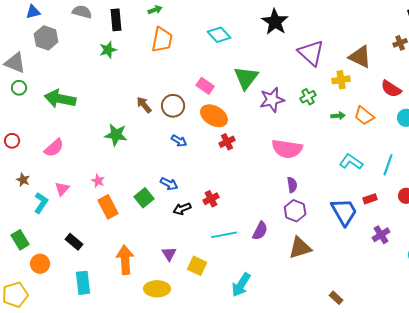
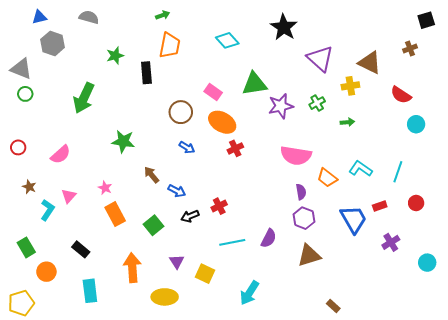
black rectangle: (116, 20) -> (146, 73), moved
green triangle: (246, 78) -> (254, 84), turned 44
green arrow: (60, 99) -> (84, 98), moved, turned -76
brown arrow: (144, 105) -> (151, 175), moved
orange trapezoid: (364, 116) -> (327, 178), moved
green square: (144, 198) -> (154, 225), moved
brown rectangle: (336, 298) -> (333, 306), moved

